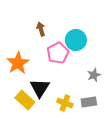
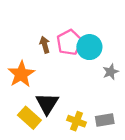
brown arrow: (41, 29) -> (45, 45), moved
pink pentagon: (58, 53) -> (69, 42), moved
gray star: (94, 75) -> (111, 72), moved

